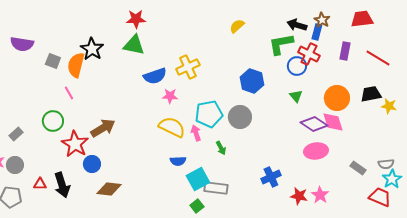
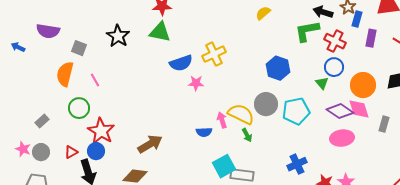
blue rectangle: (317, 32) -> (357, 19), moved
orange semicircle: (76, 65) -> (65, 74), moved
blue circle: (297, 66) -> (334, 67), moved
cyan pentagon: (209, 114) -> (296, 111), moved
yellow semicircle: (172, 127) -> (241, 114), moved
brown arrow: (103, 128) -> (150, 144), moved
blue semicircle: (178, 161) -> (204, 132), moved
blue circle: (92, 164) -> (96, 151), moved
gray rectangle: (358, 168) -> (384, 124), moved, turned 70
red triangle: (40, 184) -> (71, 152), moved, turned -32

